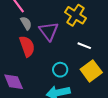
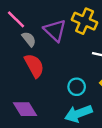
purple triangle: (49, 31) -> (55, 30), moved

